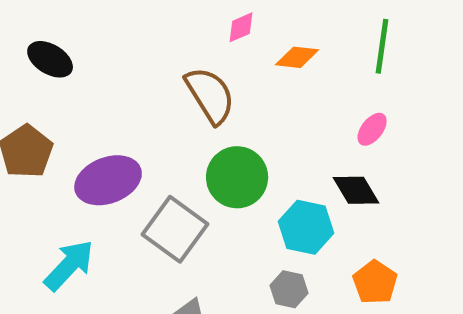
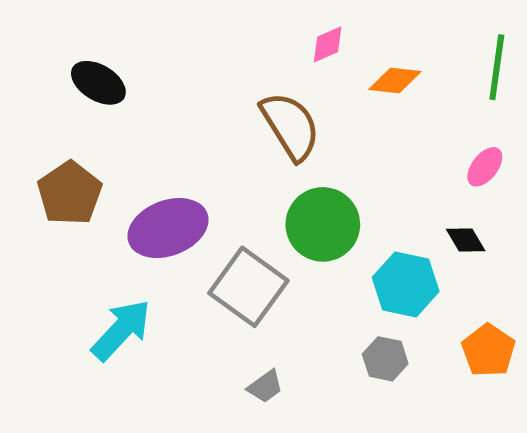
black diamond: (356, 190) -> (466, 240), size x0.7

